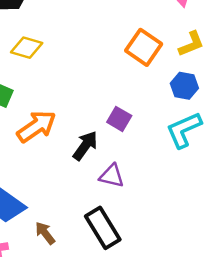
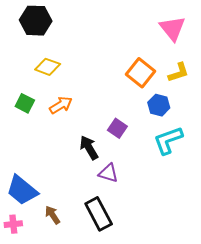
blue hexagon: (184, 86) -> (159, 105), moved
orange arrow: (36, 126) -> (61, 105), moved, size x0.7
black arrow: (85, 146) -> (89, 148), turned -70

